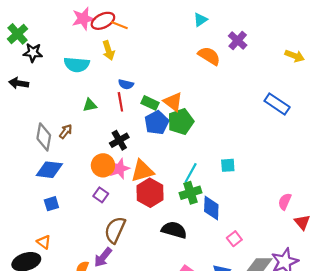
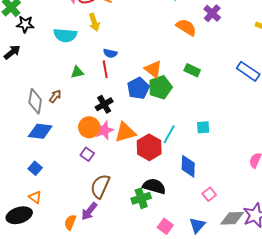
black arrow: (19, 83) -> (12, 52), turned 132
green rectangle: (150, 103) -> (192, 70), moved
red hexagon: (150, 193) -> (149, 147), moved
green cross: (191, 193) -> (141, 198), moved
blue square: (51, 204) -> (35, 168), moved, turned -32

